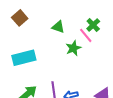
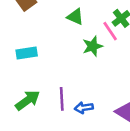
cyan rectangle: (24, 58) -> (27, 53), size x0.7

